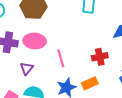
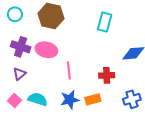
purple triangle: (27, 68) -> (20, 74), moved

